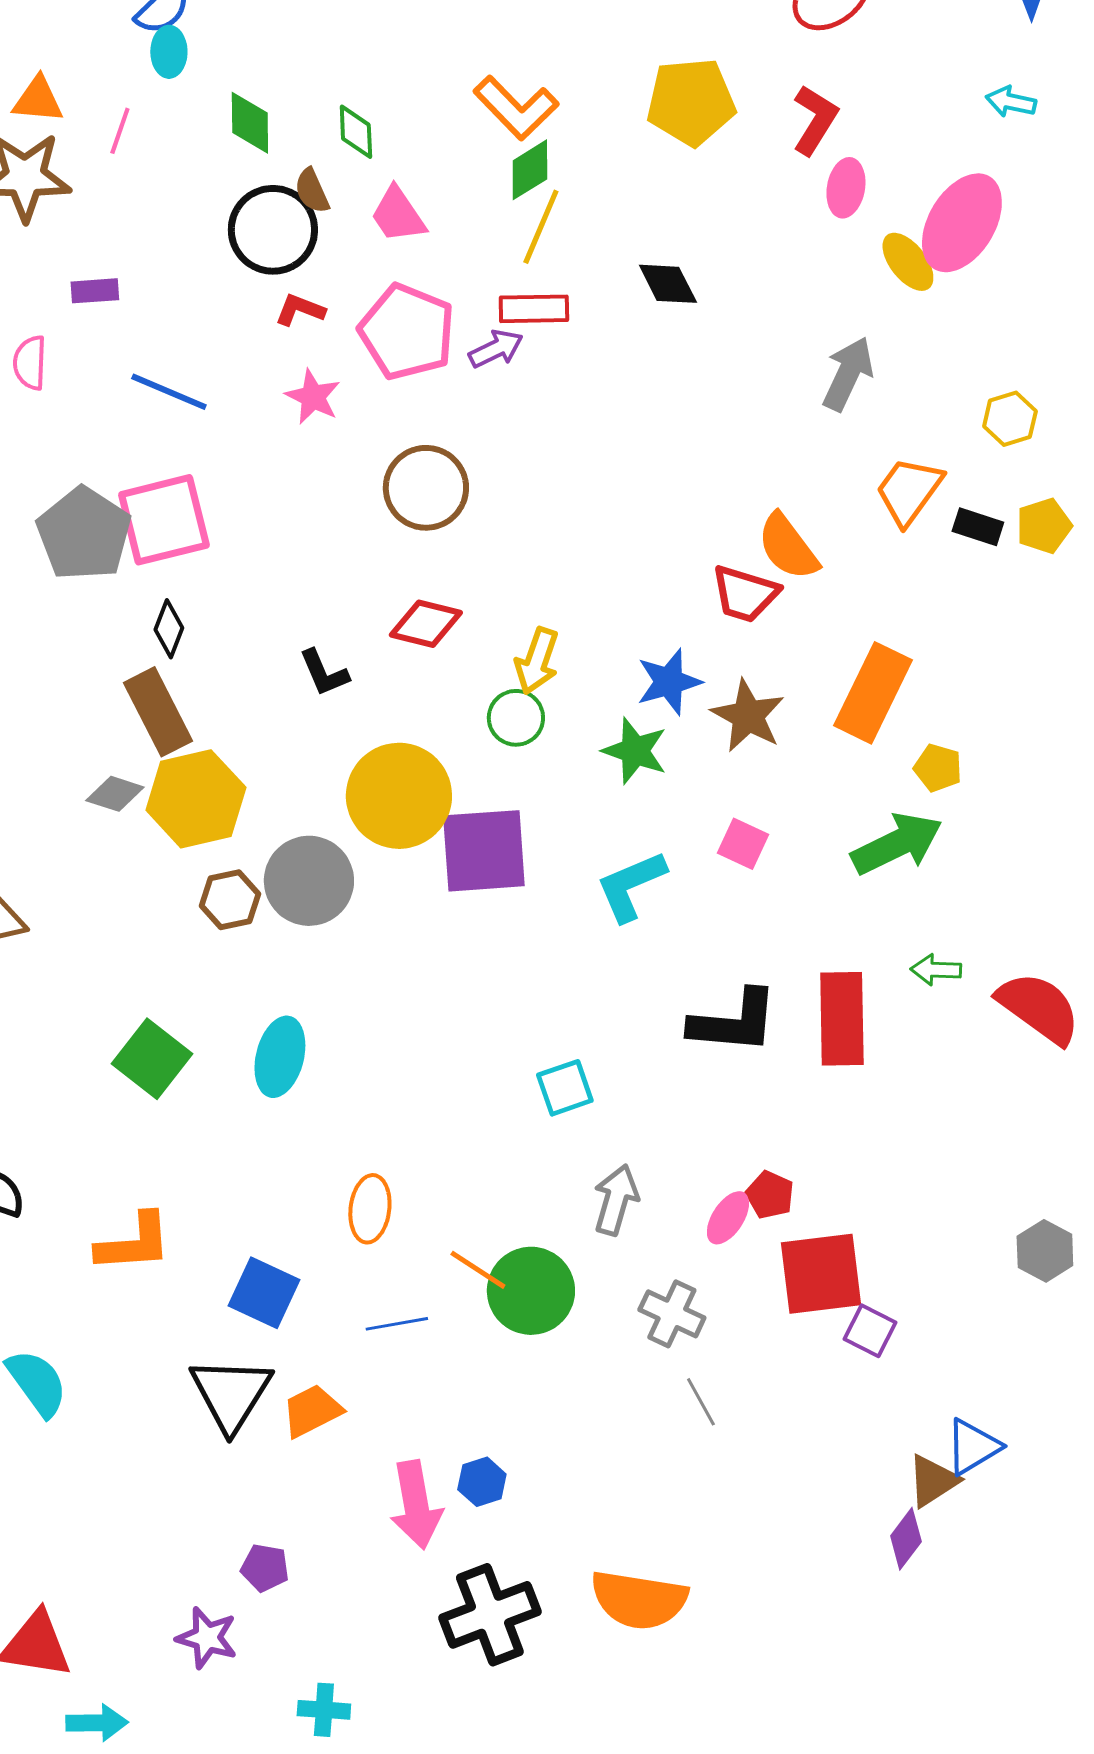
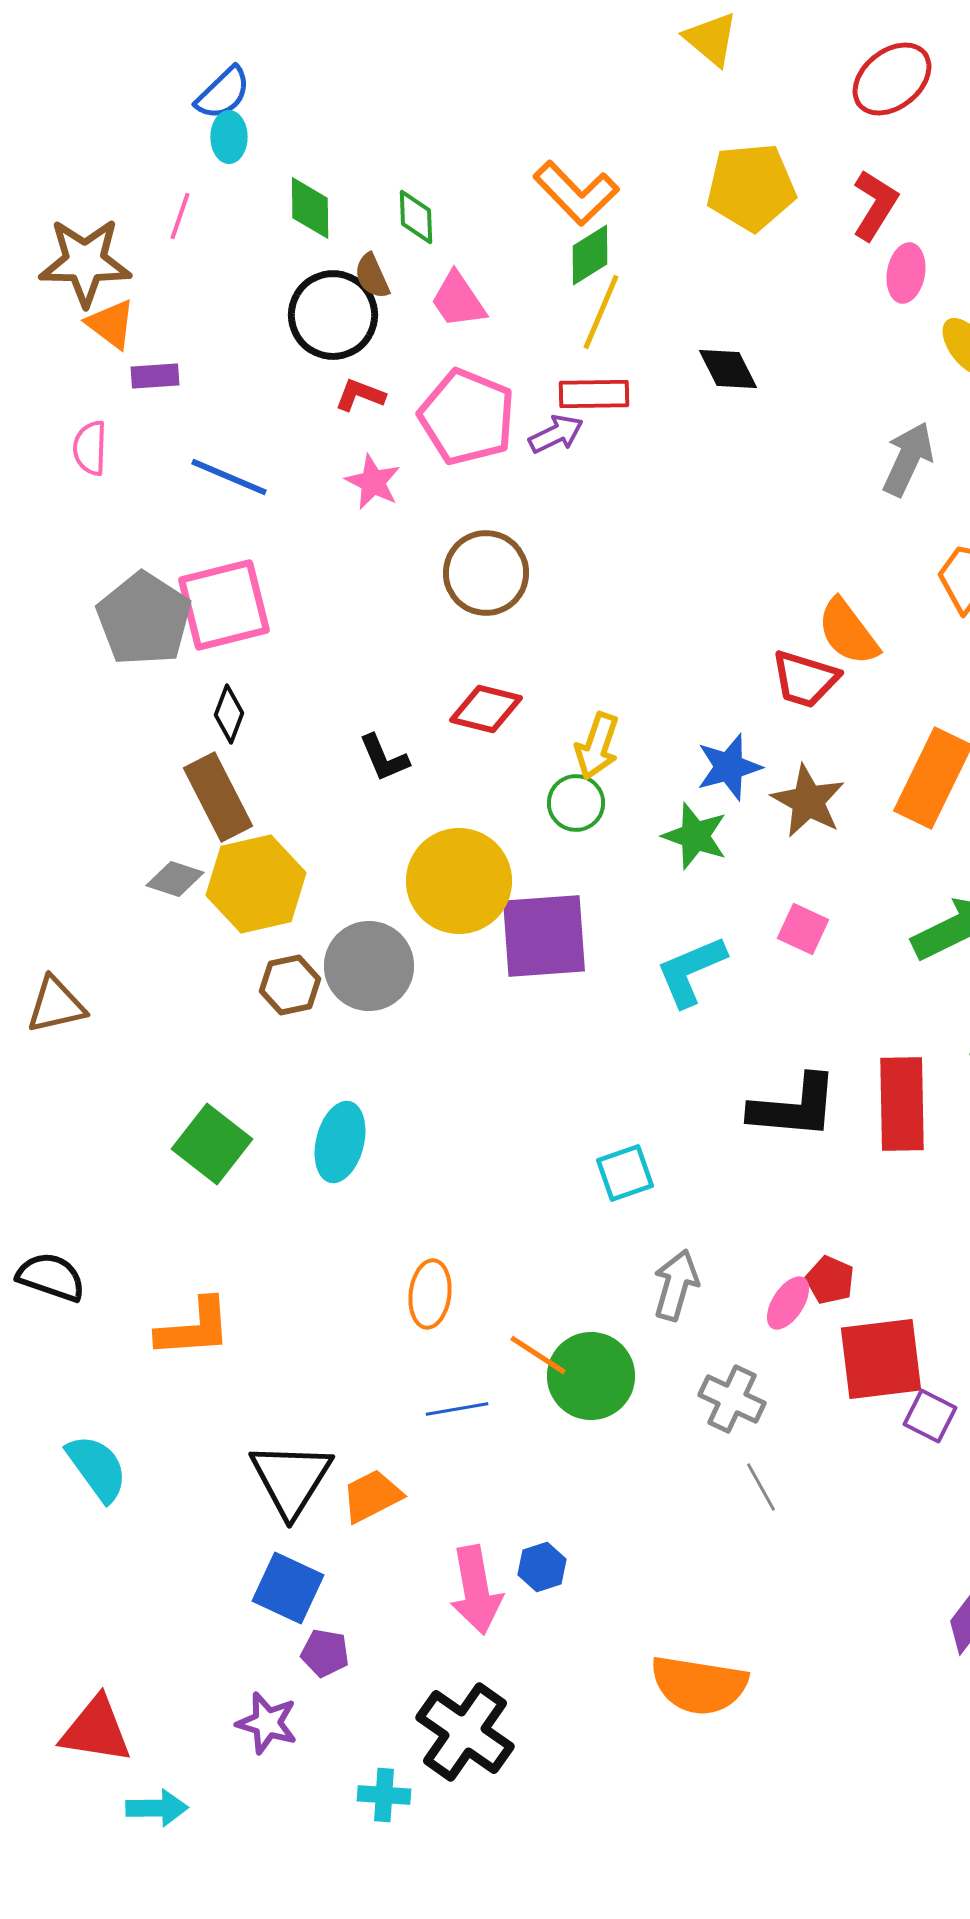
orange triangle: (38, 100) -> (111, 324), moved, turned 32
blue square: (264, 1293) -> (288, 1588), moved
black cross: (490, 1615) -> (465, 1732), moved, turned -34

